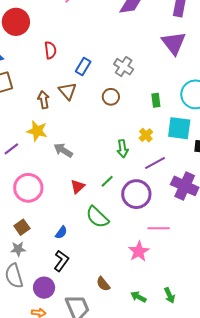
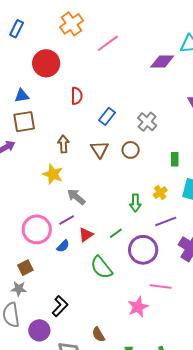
brown triangle: (68, 91) -> (100, 149), moved
purple line: (11, 149) -> (67, 220), moved
blue semicircle: (61, 233) -> (63, 246), moved

